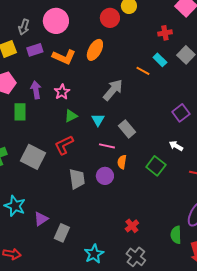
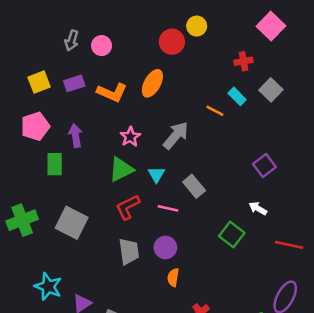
pink circle: (56, 21) -> (102, 46), size x0.6
gray arrow: (24, 27) -> (72, 40), moved
pink star: (62, 92) -> (130, 137), moved
green triangle: (71, 116) -> (121, 169), size x1.5
red L-shape: (64, 145) -> (128, 207), moved
orange semicircle: (122, 162) -> (173, 277), moved

